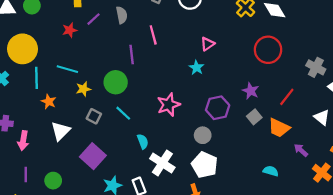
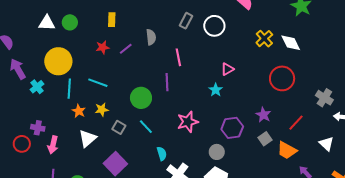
purple line: (93, 19) -> (126, 49), moved
purple line: (132, 55) -> (167, 82), moved
yellow star: (83, 89) -> (102, 109), moved

